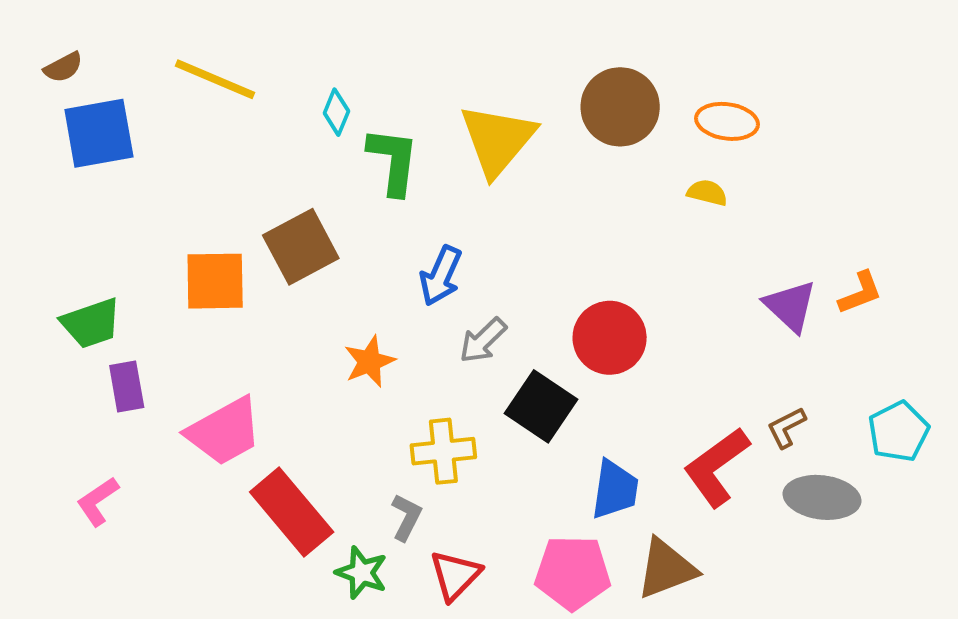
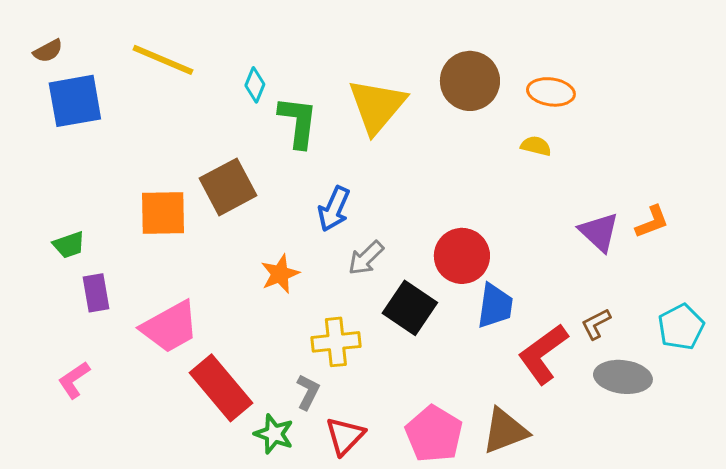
green trapezoid: (91, 323) -> (69, 245), size x0.7
blue trapezoid: (615, 489) -> (495, 306), moved
pink pentagon: (573, 573) -> (434, 434), turned 30

